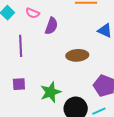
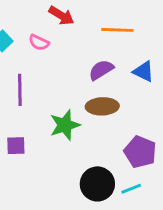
purple semicircle: (51, 26) -> (101, 70), moved, turned -144
green star: (51, 92) -> (65, 125), moved

